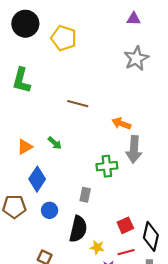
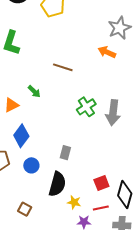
orange arrow: (121, 124) -> (107, 52), moved
green arrow: (55, 143) -> (34, 91), moved
green cross: (107, 166) -> (86, 107), moved, turned -30

